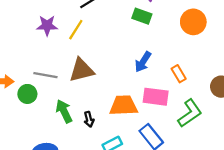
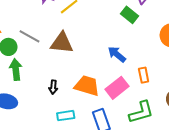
blue arrow: (143, 62) -> (117, 54), turned 78
pink rectangle: (156, 97) -> (117, 88), turned -65
green arrow: (64, 111) -> (16, 69), moved

